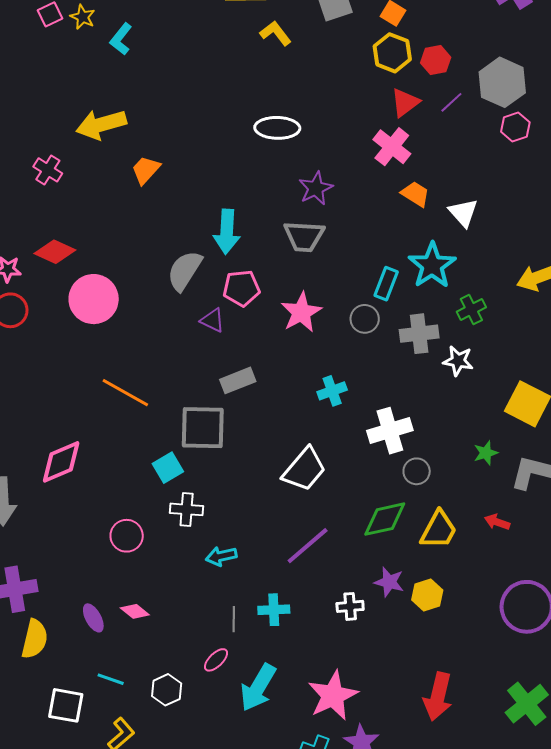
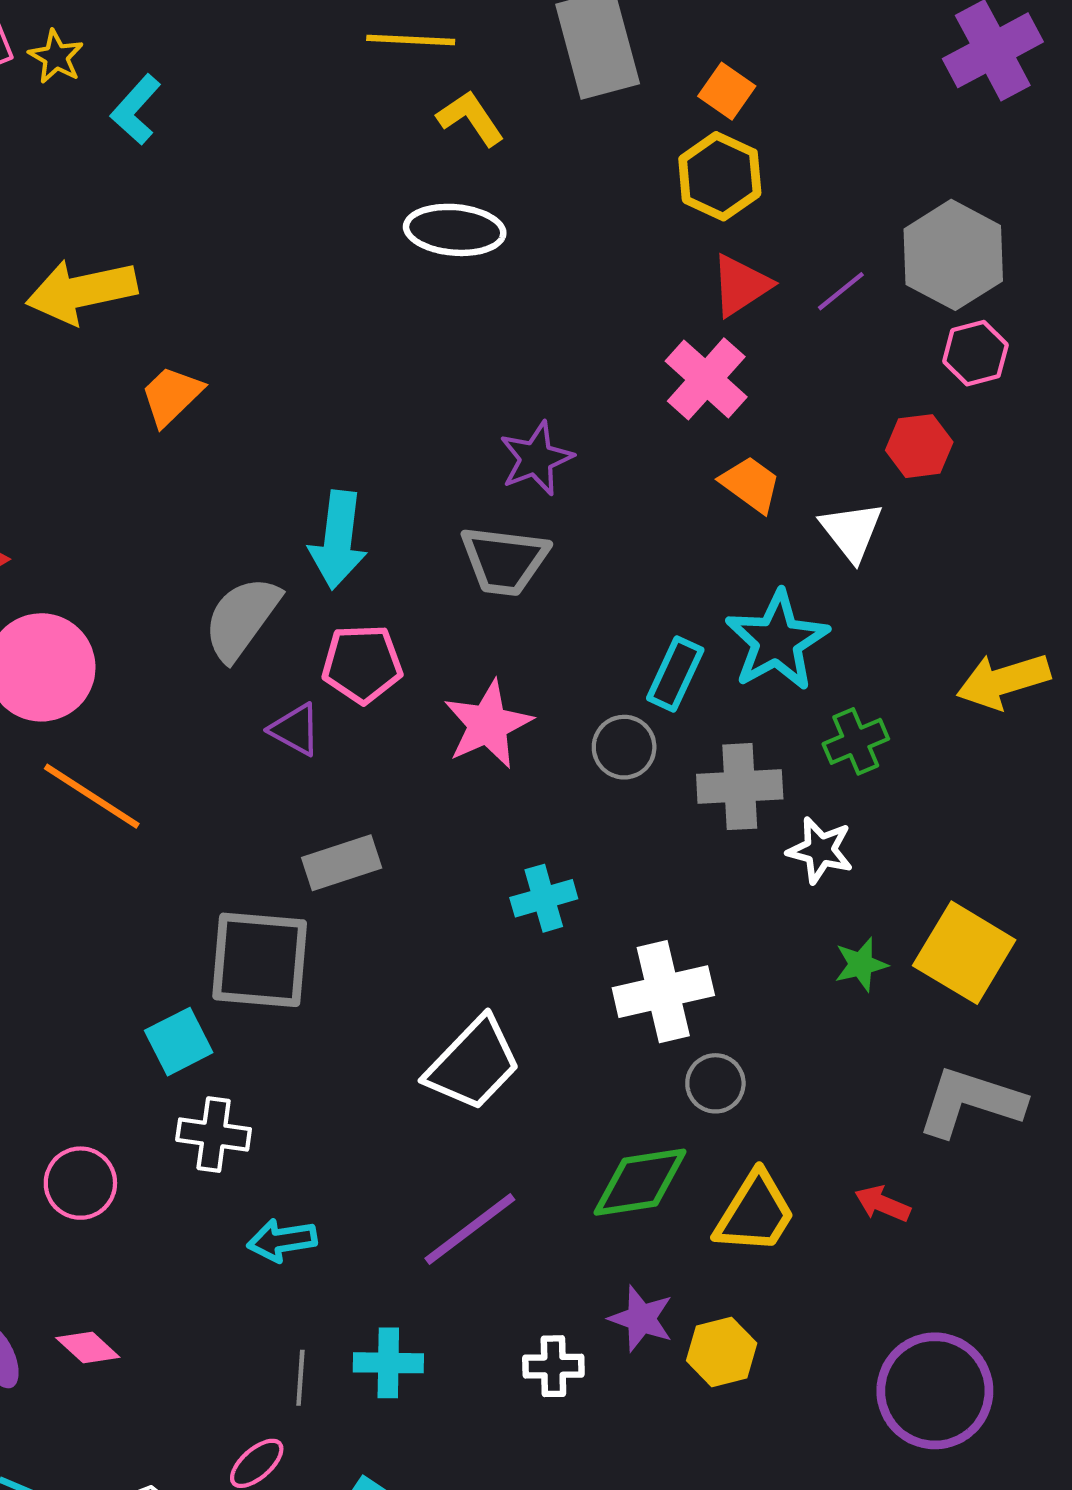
red hexagon: (436, 60) -> (919, 446), moved
white ellipse: (277, 128) -> (455, 230), moved
orange line: (125, 393) -> (92, 796), moved
green star: (486, 453) -> (861, 964), moved

